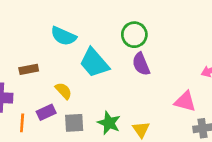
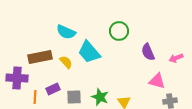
purple semicircle: (141, 64) -> (148, 52), moved
brown rectangle: (29, 69) -> (40, 57), size x1.6
yellow semicircle: (63, 91) -> (66, 62), moved

